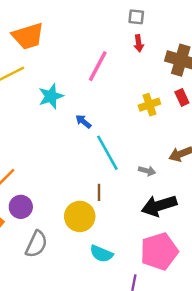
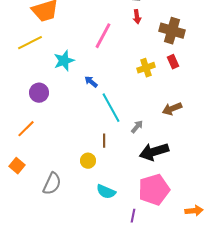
gray arrow: (147, 171) -> (137, 127), moved, turned -64
purple circle: (21, 207) -> (39, 93), moved
yellow circle: (80, 216) -> (88, 161), size x0.6

